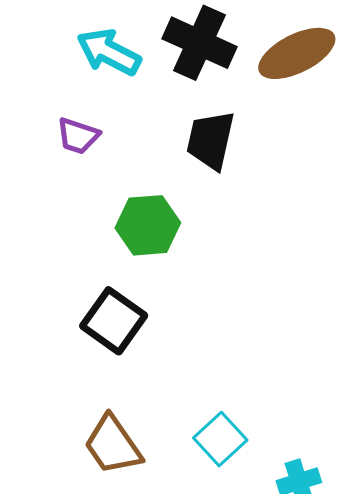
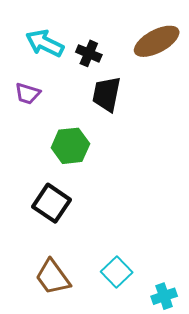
black cross: (200, 43) -> (89, 53), moved, size x0.6

